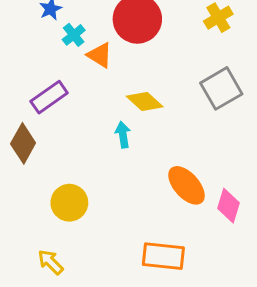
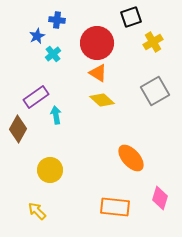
orange triangle: (100, 55) -> (98, 73), moved
cyan arrow: (123, 135) -> (56, 115), moved
pink diamond: (228, 206) -> (160, 198), moved

